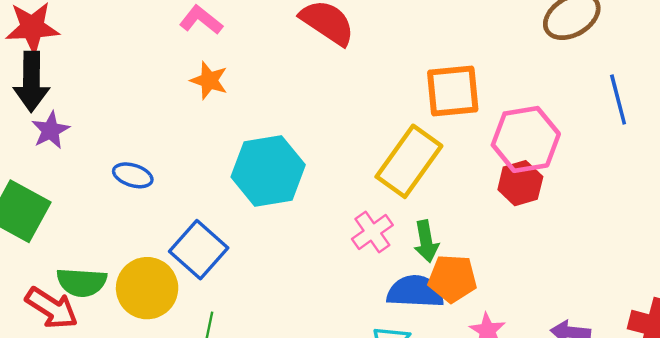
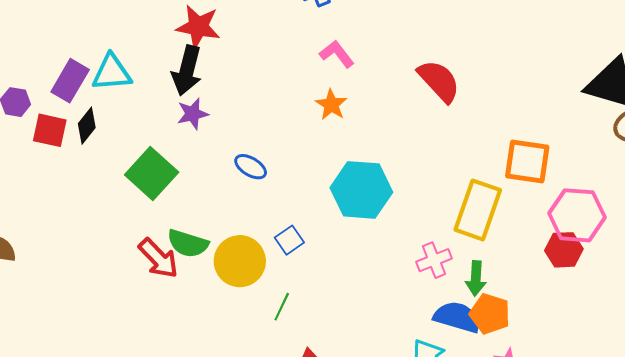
yellow rectangle: (409, 161) -> (478, 210), turned -30
blue square: (199, 250) -> (289, 240), size x0.6

